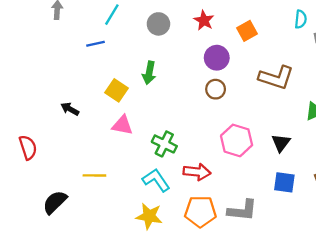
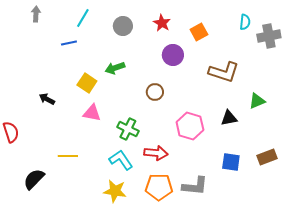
green arrow: (149, 73) -> (115, 68), turned 60
brown circle: (216, 89) -> (155, 92), moved
black triangle: (281, 143) -> (229, 118), moved, turned 42

